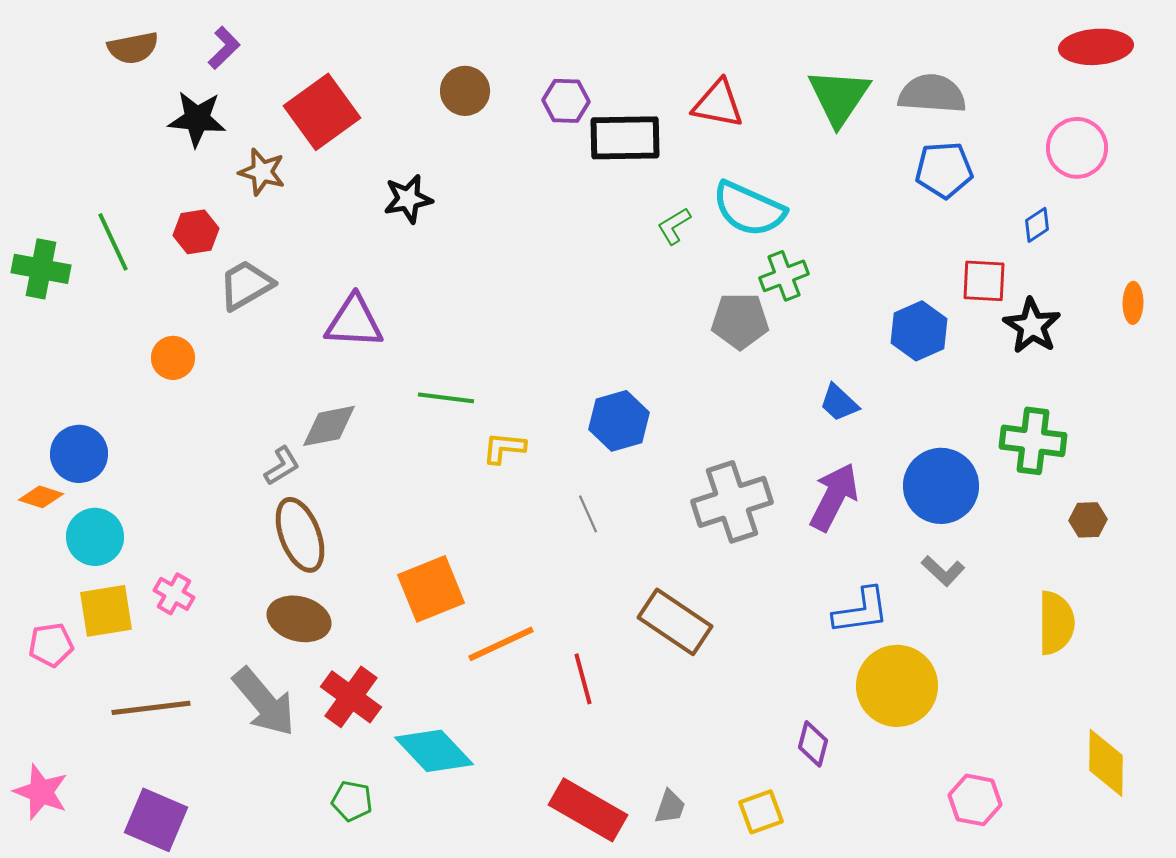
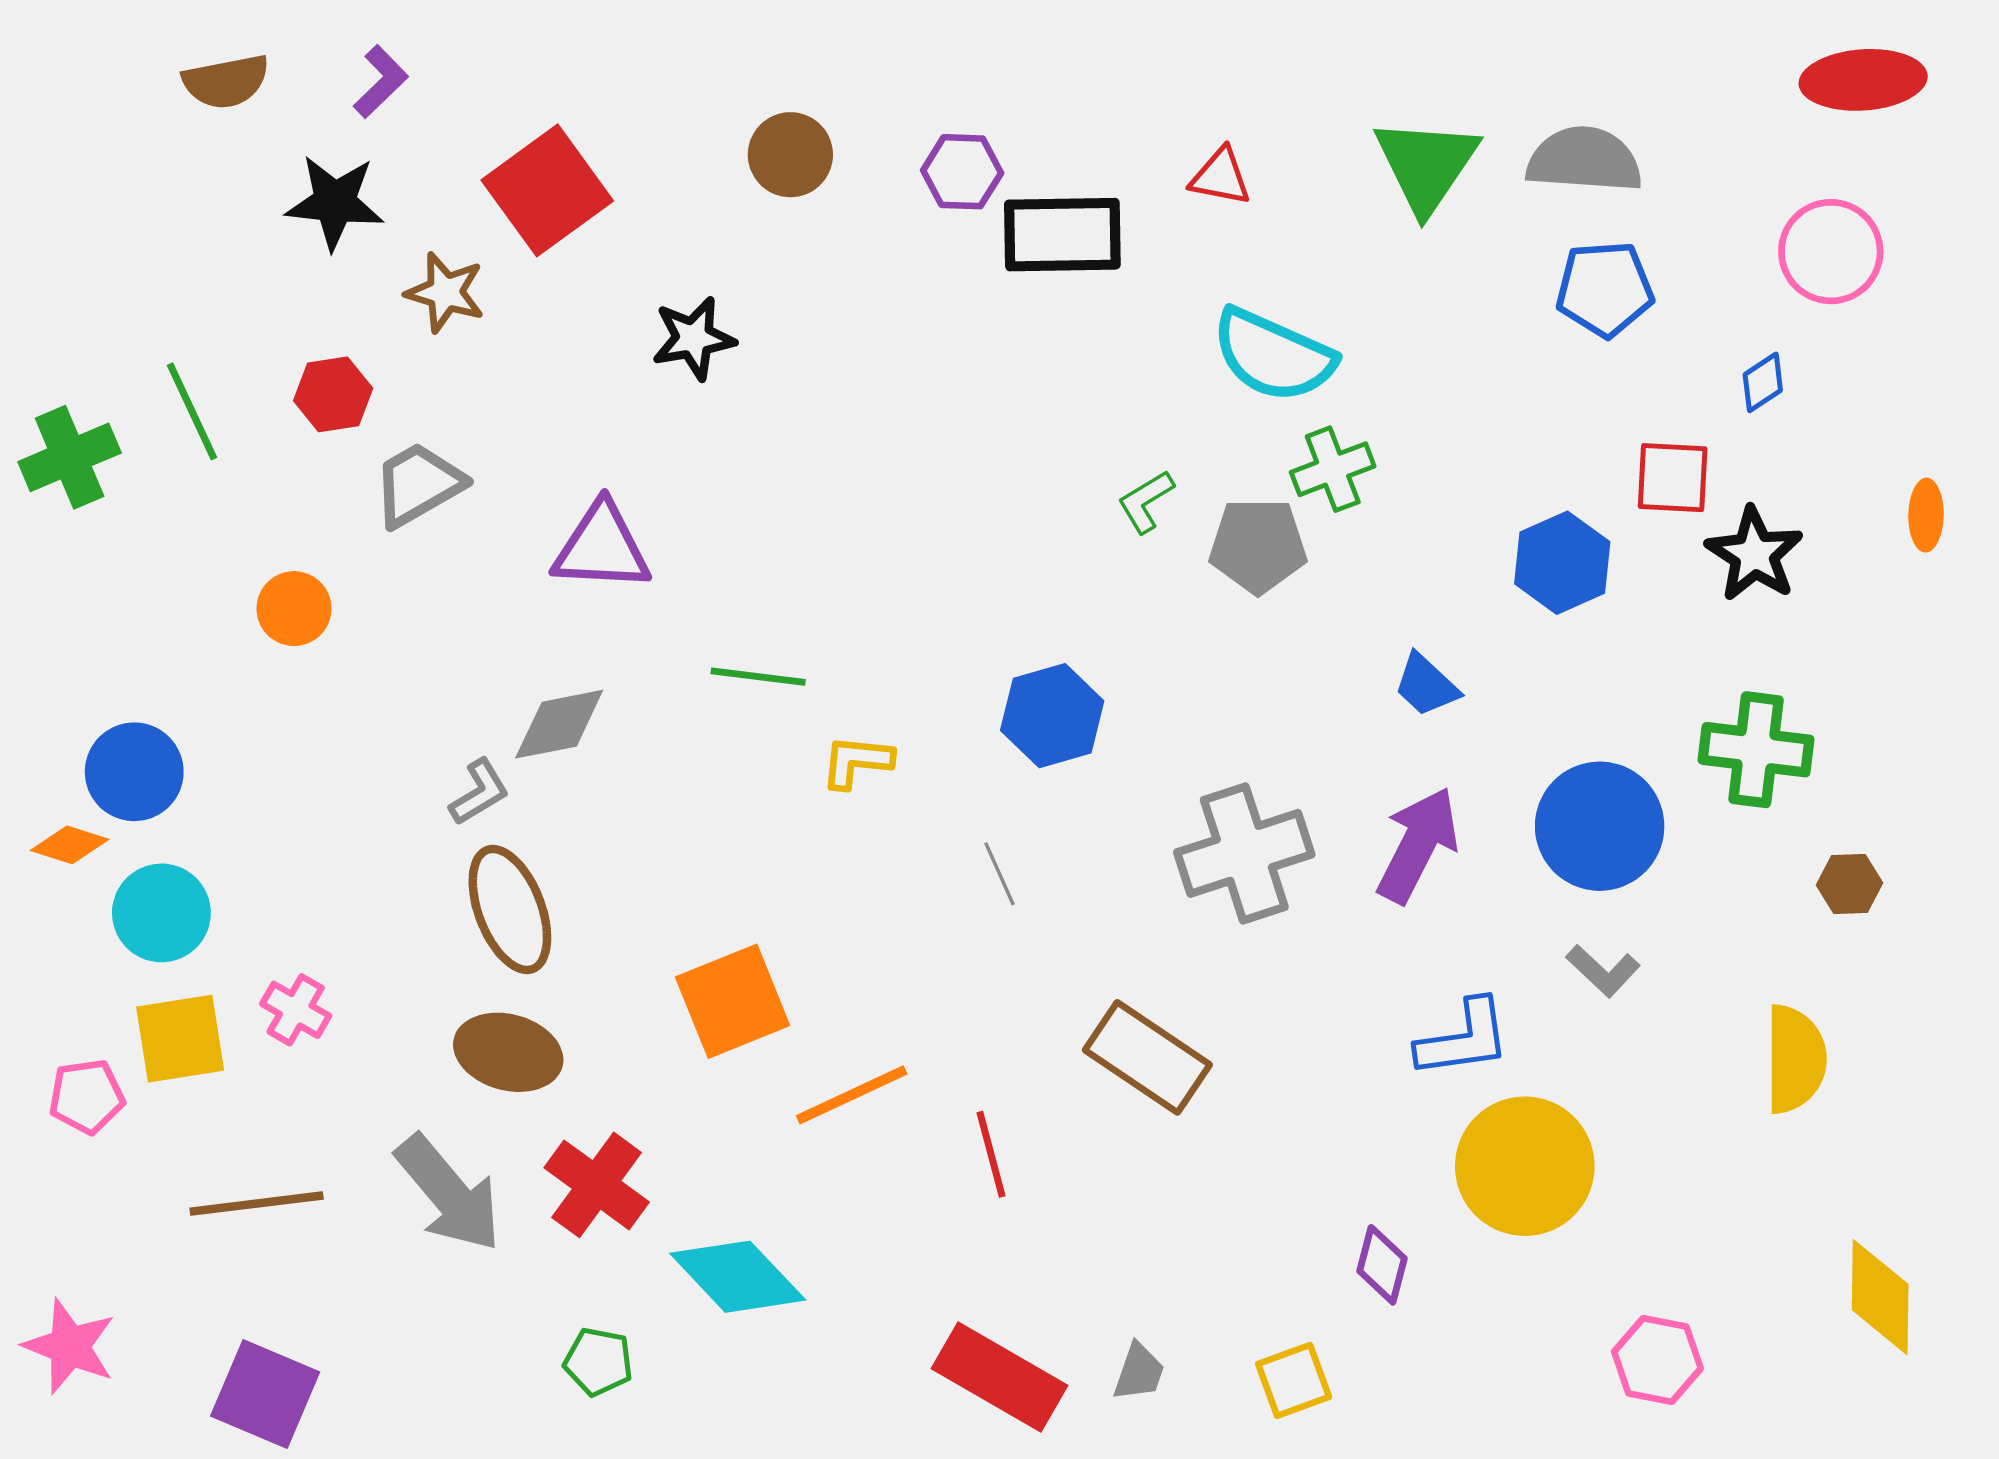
red triangle: (718, 104) -> (1220, 177), size x0.7
green L-shape: (674, 226) -> (1146, 501), moved
green cross: (41, 269) -> (70, 457), turned -34

